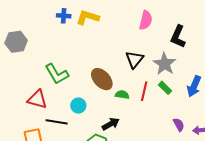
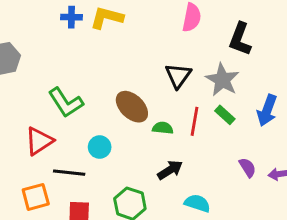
red triangle: (37, 99) -> (39, 141), turned -45
black arrow: (111, 124) -> (170, 170), moved

